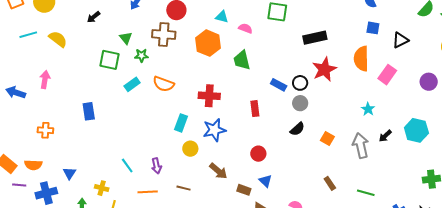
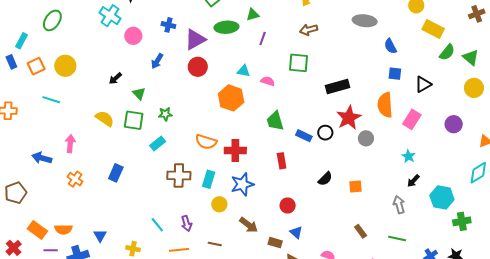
brown cross: (164, 34) -> (179, 176), moved
cyan line: (28, 35) -> (51, 100), turned 36
green triangle: (126, 38) -> (139, 94), moved
yellow semicircle: (58, 39) -> (105, 119), moved
green trapezoid: (242, 60) -> (275, 121), moved
orange semicircle: (163, 84) -> (206, 142), moved
gray circle: (300, 103) -> (366, 138), moved
cyan star: (368, 109) -> (409, 156), moved
blue rectangle: (89, 111) -> (116, 173), turned 36
orange cross: (45, 130) -> (75, 179), moved, turned 35
cyan hexagon: (416, 130) -> (442, 197), moved
orange square: (327, 139) -> (356, 187), turned -32
gray arrow: (361, 145) -> (399, 205), moved, size x0.7

